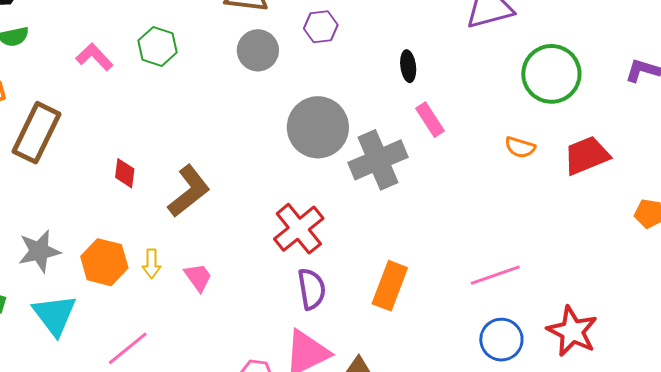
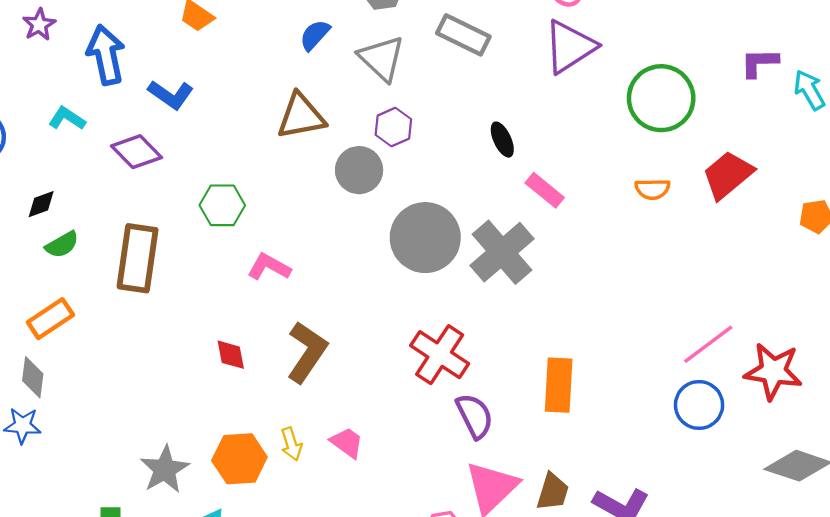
gray circle: (258, 50) -> (359, 170), moved
pink L-shape: (94, 57) -> (269, 267), moved
brown rectangle: (36, 133) -> (138, 258), moved
pink line: (495, 275) -> (708, 344), moved

